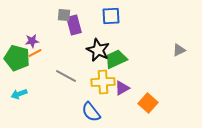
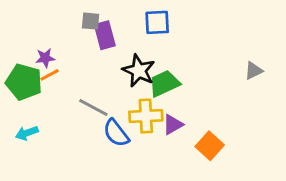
blue semicircle: (91, 112) -> (116, 133), moved

